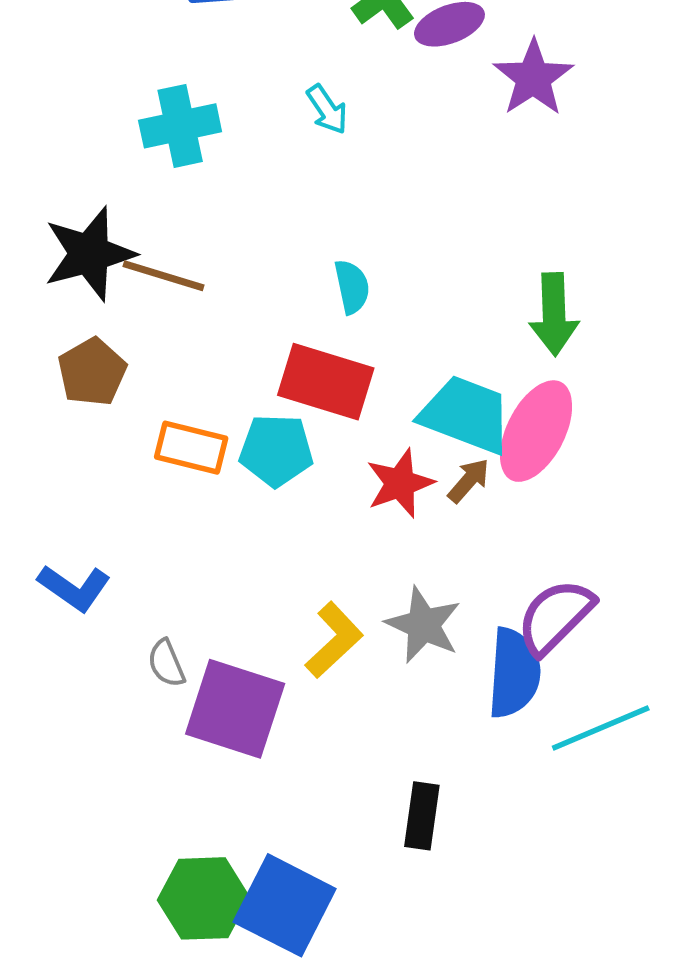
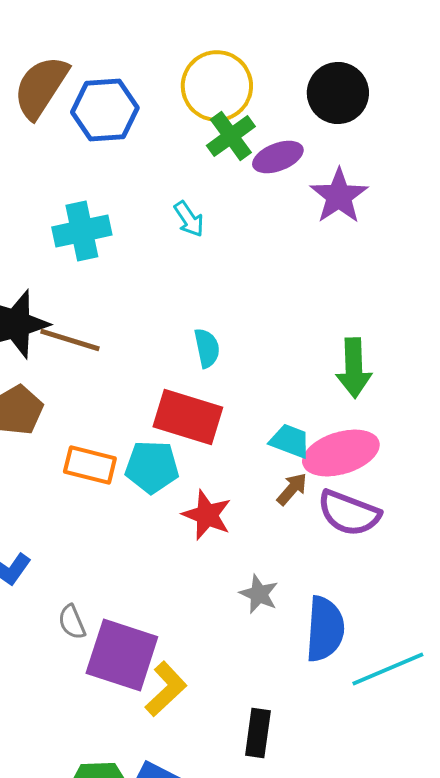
cyan trapezoid: (466, 415) -> (290, 441), size x0.6
pink ellipse: (536, 431) -> (341, 453), turned 46
red star: (400, 483) -> (207, 515), moved, turned -30
purple semicircle: (555, 617) -> (349, 513), moved, turned -114
gray star: (423, 625) -> (259, 594), size x0.7
yellow L-shape: (334, 640) -> (166, 689), moved

